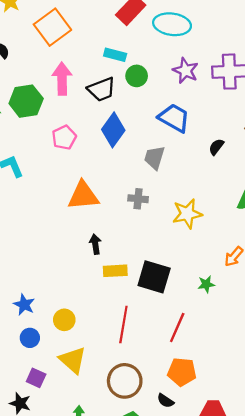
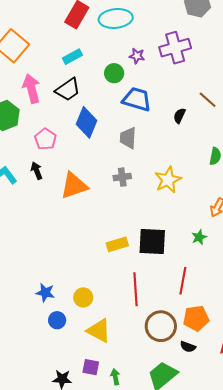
cyan rectangle: (115, 55) -> (72, 57), turned -30
purple star: (186, 71) -> (137, 56), size x0.7
green circle: (137, 76) -> (114, 73), moved
black arrow: (95, 244) -> (37, 171), moved
purple square: (36, 378) -> (91, 367), moved
brown circle: (125, 381) -> (161, 326), moved

